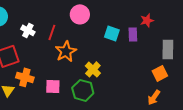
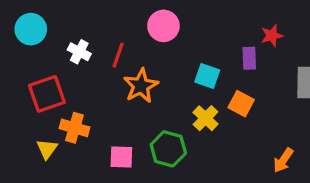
cyan square: (112, 33) -> (207, 76), moved
yellow cross: (93, 69) -> (206, 118), moved
orange square: (160, 73) -> (241, 104), moved, turned -35
pink square: (53, 86) -> (121, 157), moved

